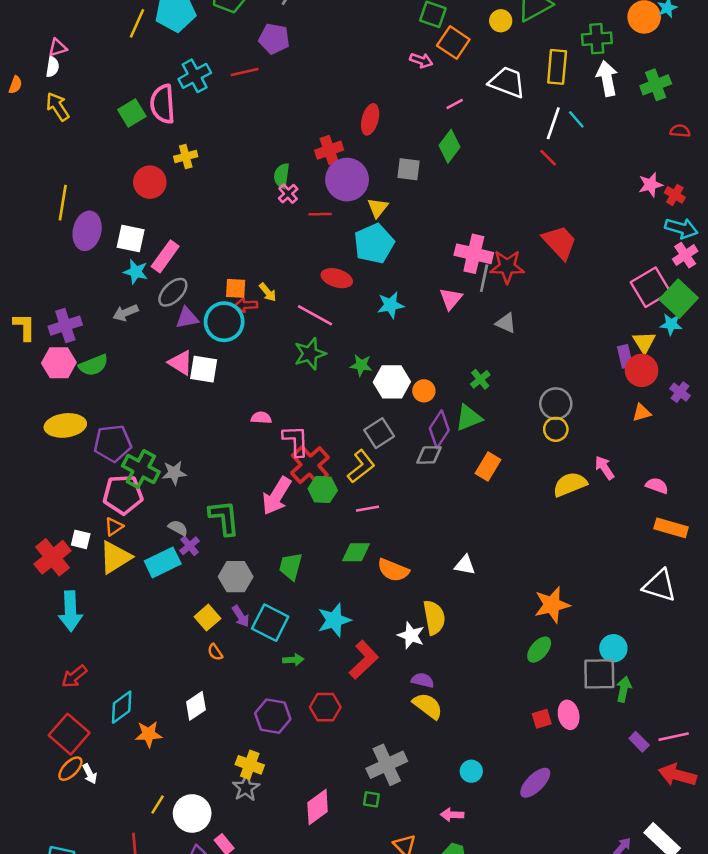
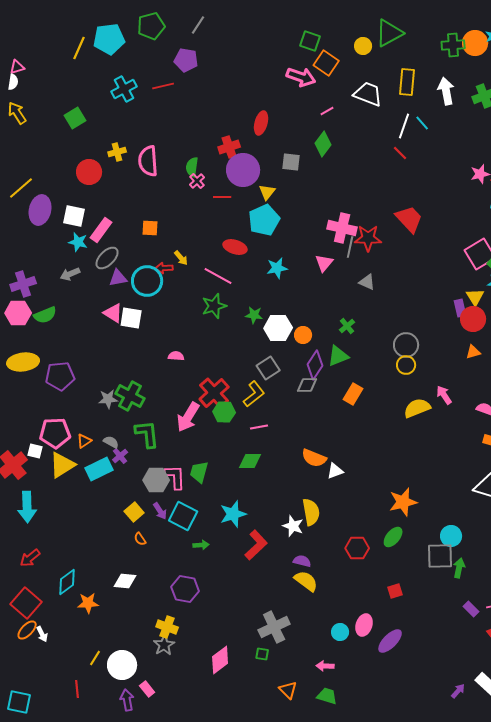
green cross: (597, 39) -> (453, 45), moved
pink arrow: (421, 60) -> (301, 77), size x1.6
pink semicircle: (163, 104) -> (148, 161), moved
yellow line: (63, 203) -> (21, 188), turned 40
orange square: (236, 288) -> (150, 228), moved
pink L-shape: (296, 441) -> (175, 477), moved
green cross: (141, 469) -> (130, 396), moved
pink pentagon: (123, 495) -> (55, 433), moved
orange triangle: (114, 527) -> (84, 441), moved
white triangle: (465, 565) -> (335, 471), turned -30
orange semicircle: (393, 570) -> (314, 458), moved
white diamond: (196, 706) -> (125, 581), turned 40
red hexagon: (325, 707) -> (357, 548), moved
pink ellipse: (569, 715) -> (364, 625), moved, turned 30

